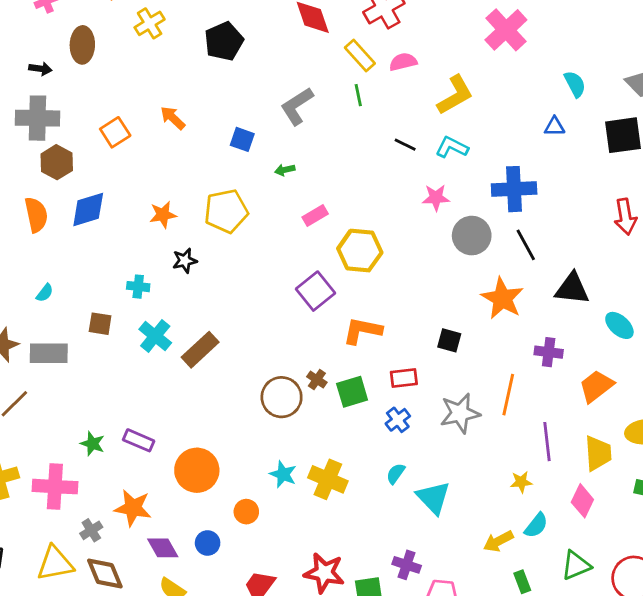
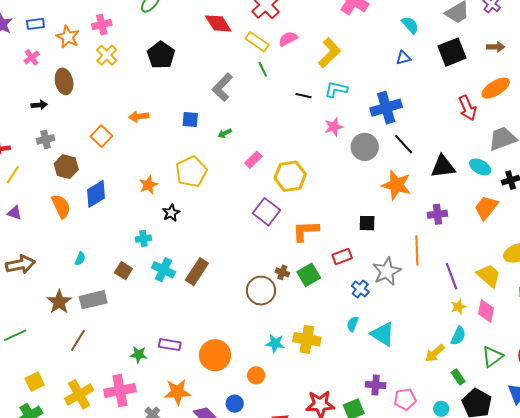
gray cross: (37, 118) -> (46, 139), size x0.6
orange arrow: (173, 118) -> (139, 116), turned -36
brown square: (100, 324) -> (123, 271), turned 36
cyan ellipse: (619, 325) -> (480, 167), moved
orange trapezoid: (596, 386) -> (486, 208), moved
blue cross: (398, 420) -> (360, 289), moved
yellow trapezoid: (598, 453) -> (489, 276), turned -32
yellow star: (521, 482) -> (458, 307), moved

